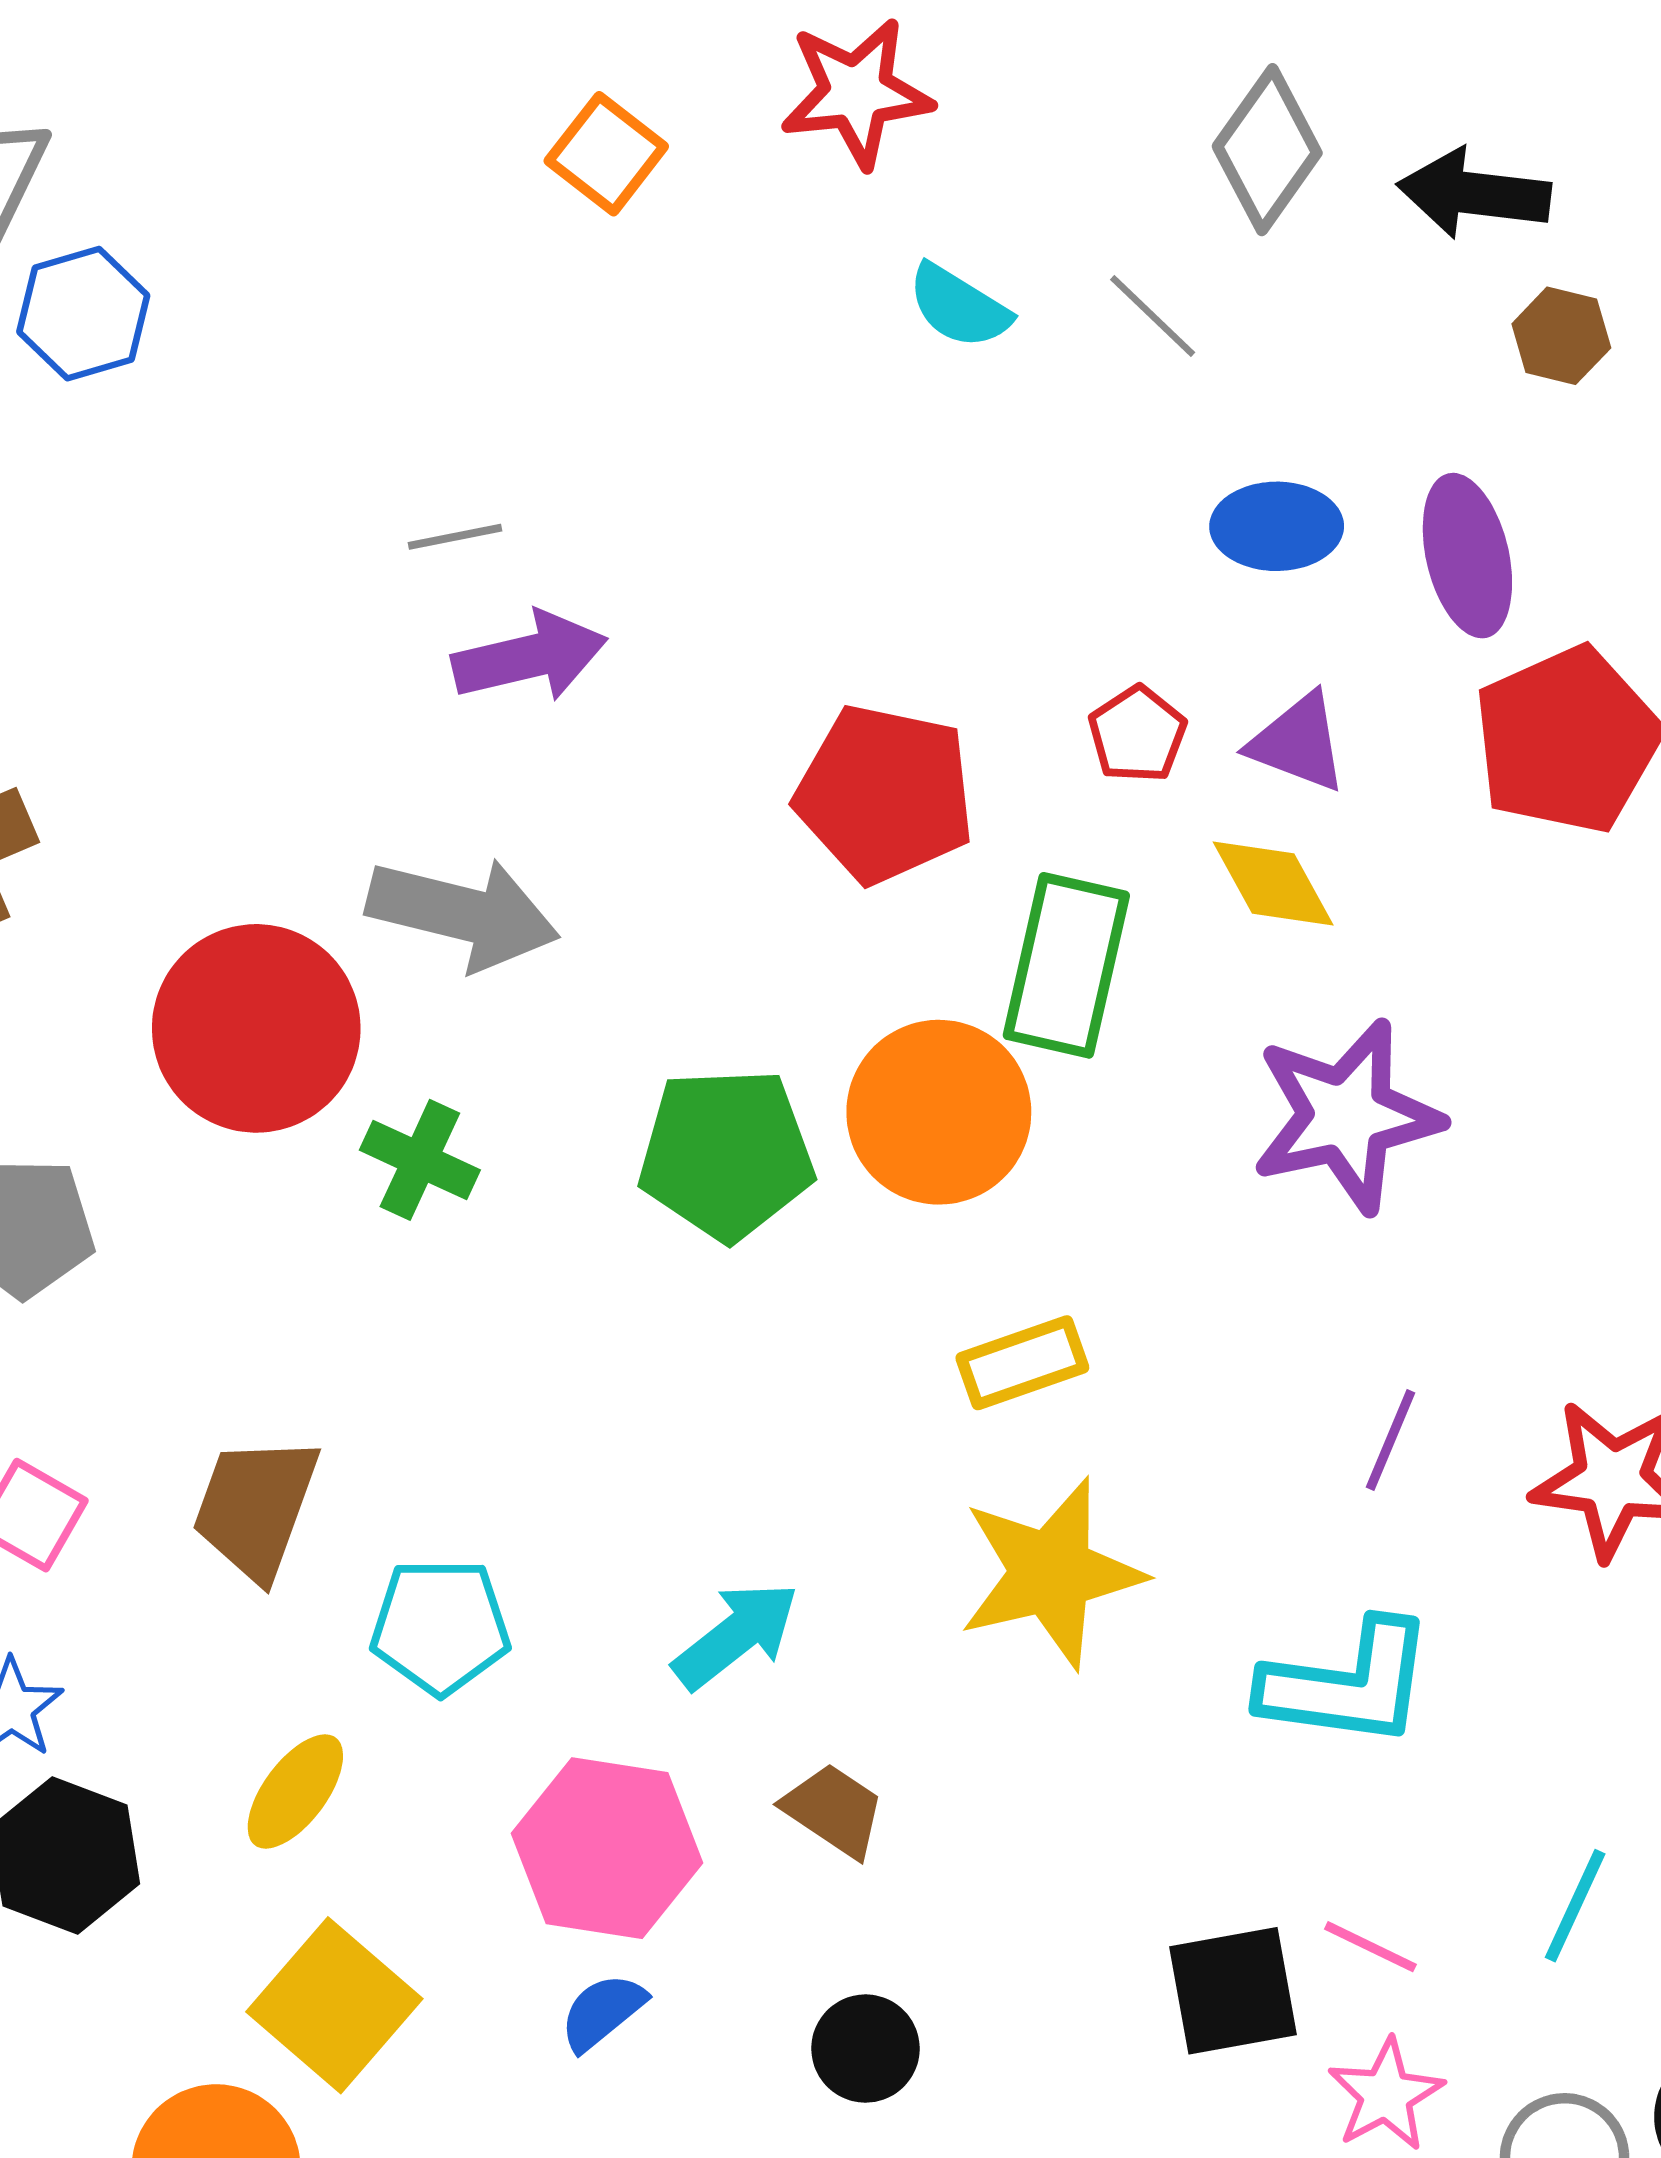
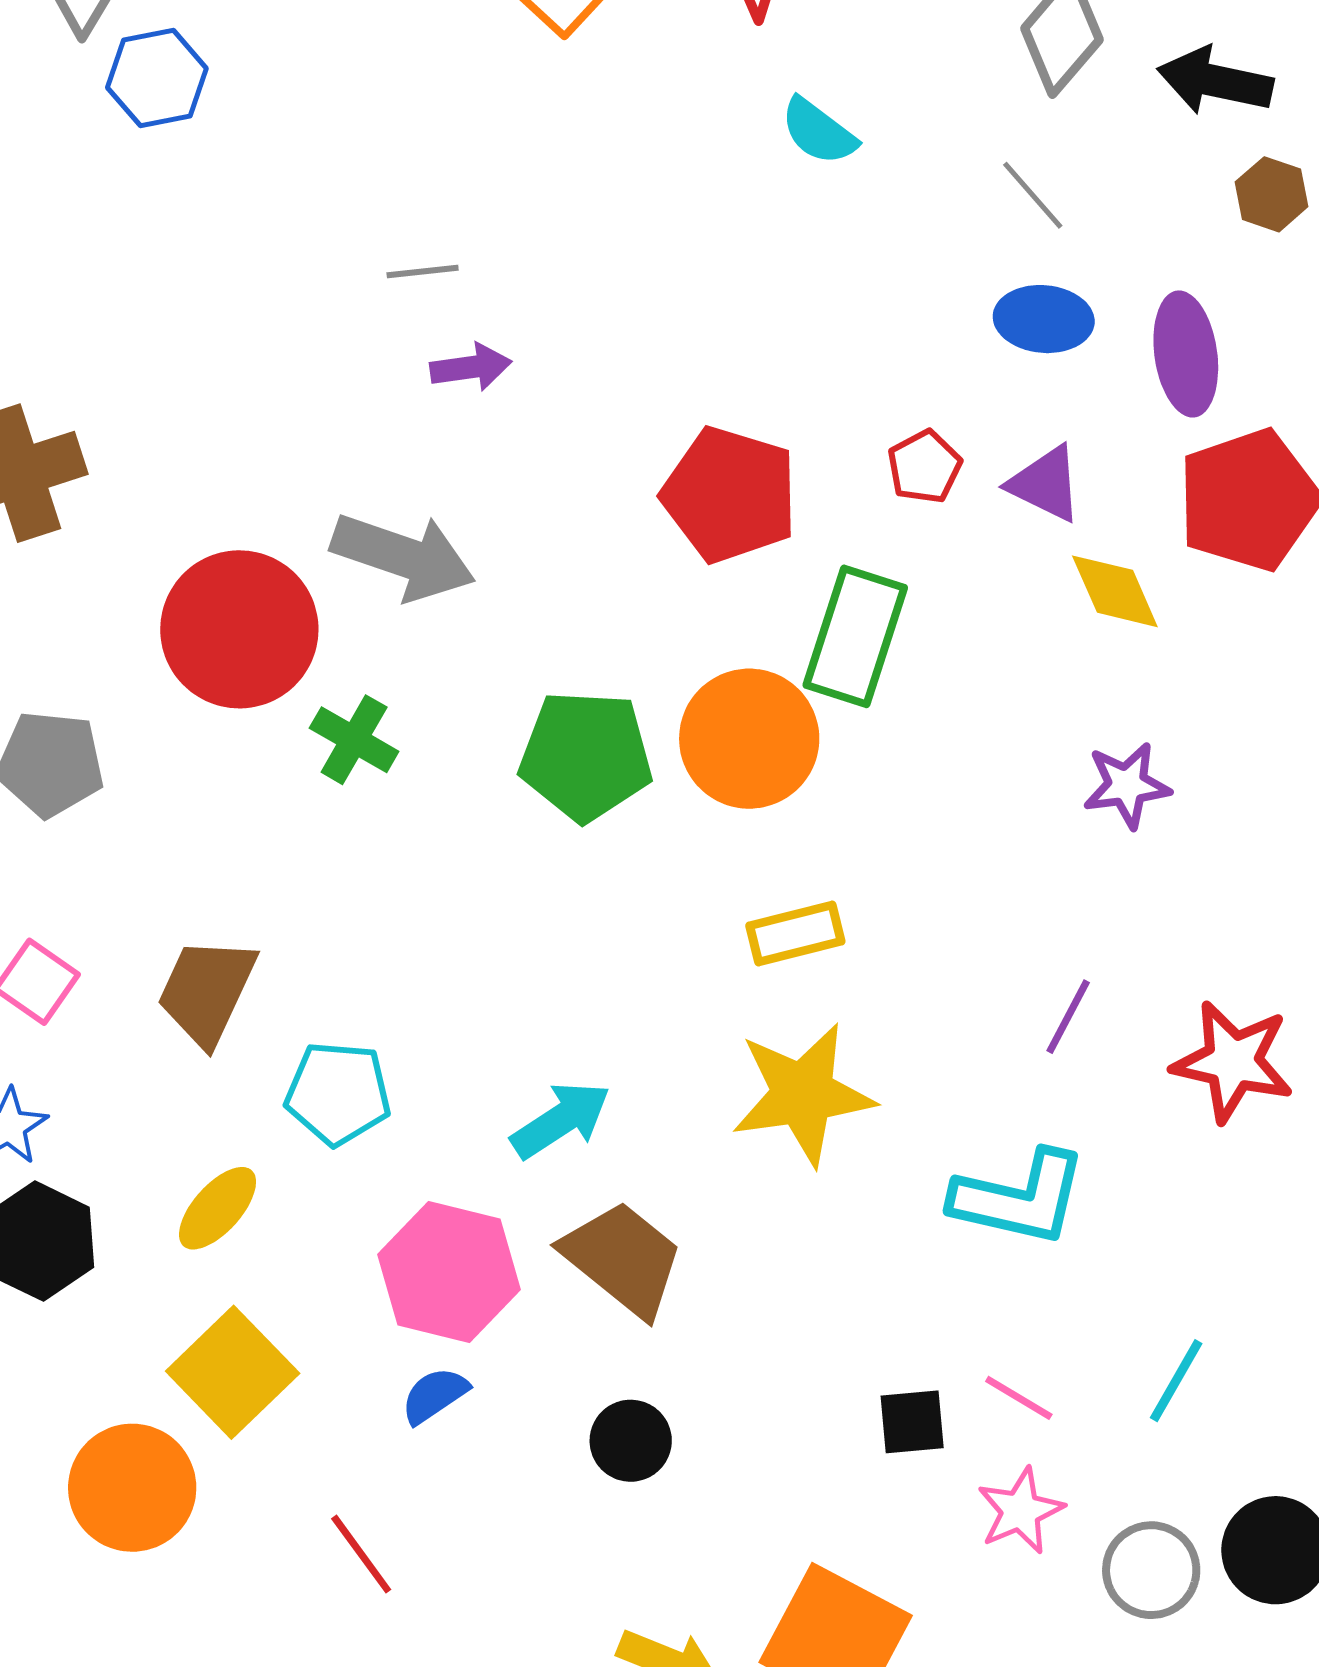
gray line: (1153, 316) -> (1033, 195), moved
purple arrow: (530, 657) -> (471, 367), size x0.7
yellow diamond: (1273, 883) -> (1115, 591), moved
purple star: (1346, 1116) -> (1127, 785), moved, size x0.6
brown trapezoid: (834, 1810) -> (623, 1259), size x1.6
black square: (1233, 1991) -> (912, 1422), size x0.7

